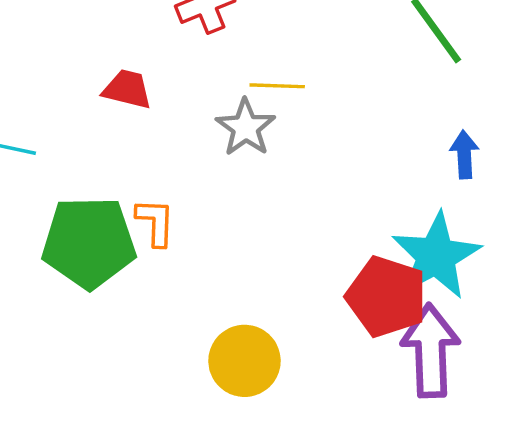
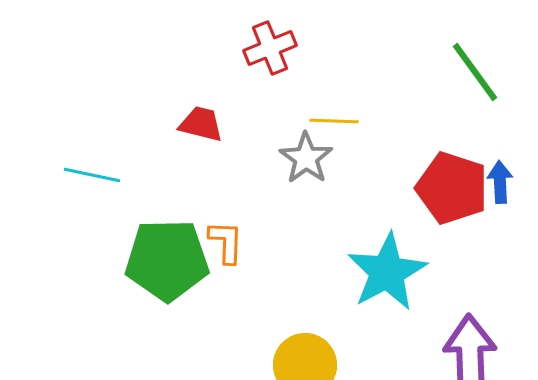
cyan star: (436, 256) -> (387, 272), moved
red pentagon: (387, 297) -> (452, 188), moved

